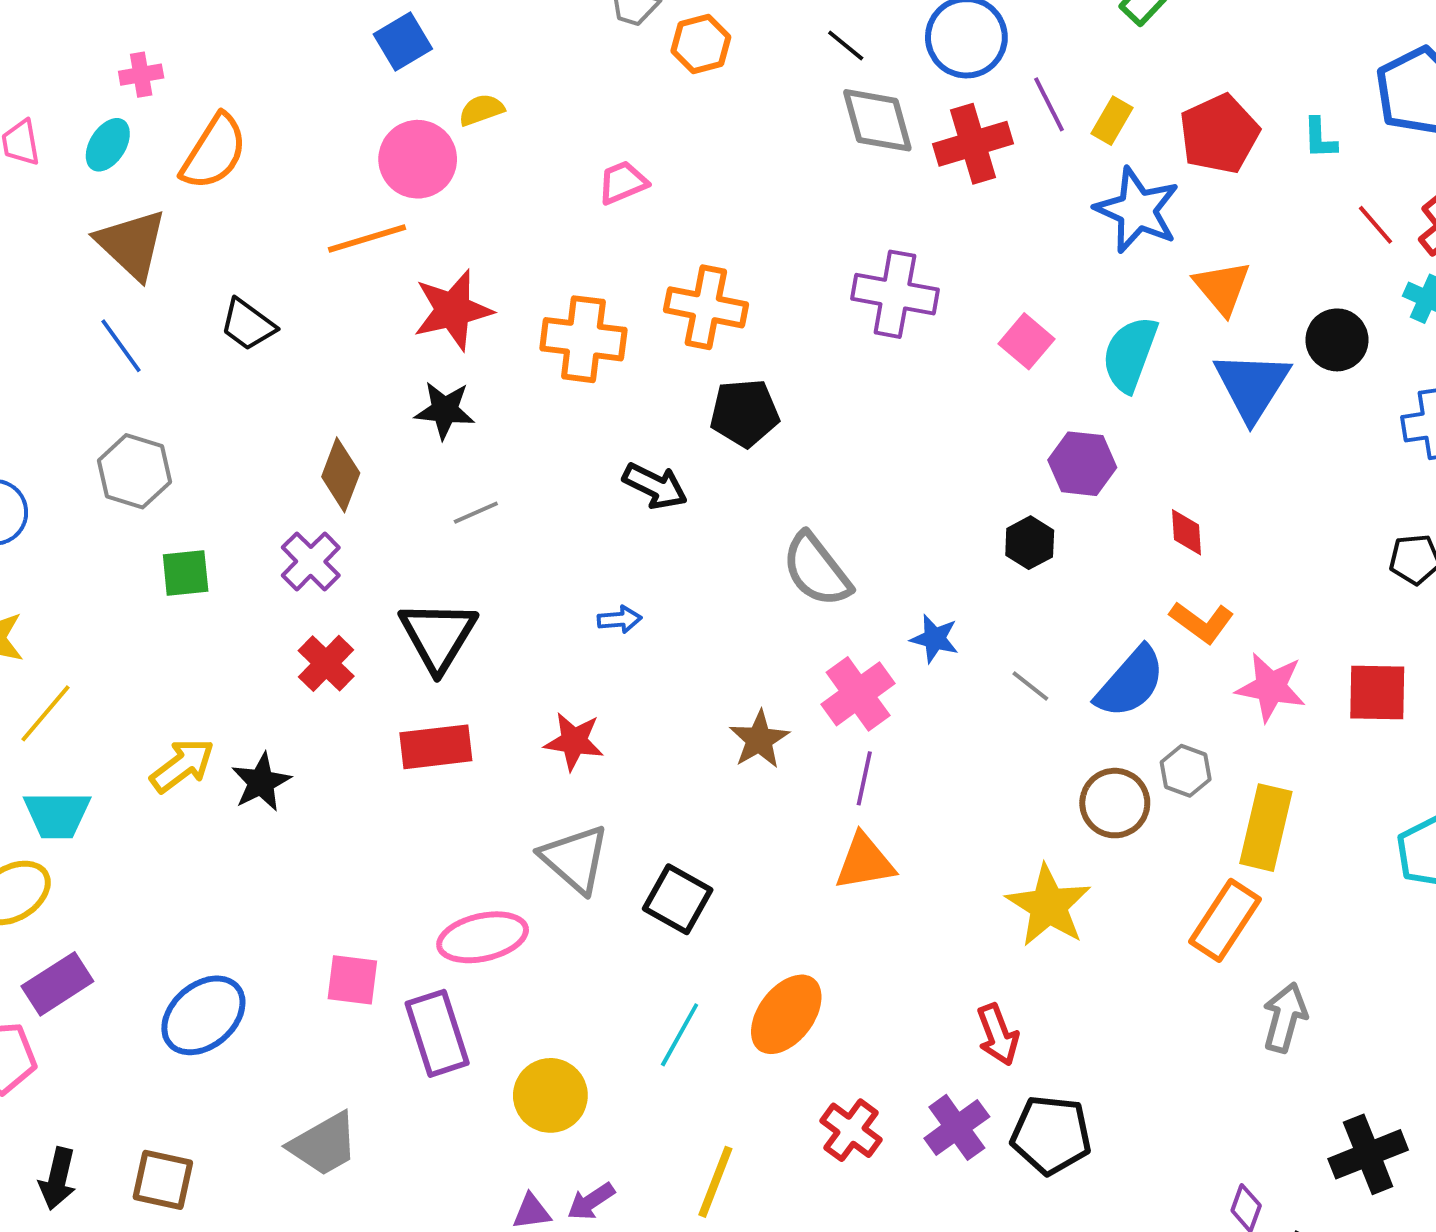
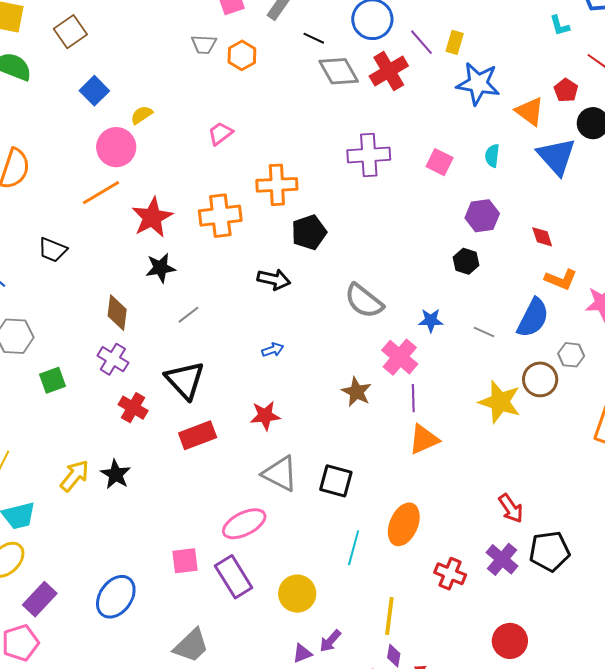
red pentagon: (1219, 134) -> (566, 90), moved, size x0.6
cyan semicircle: (1130, 354) -> (492, 156), size x0.6
yellow star: (1048, 906) -> (500, 402), moved

